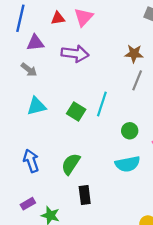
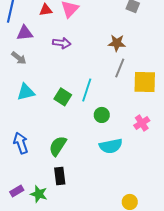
purple arrow: (75, 54) -> (62, 43), size x0.7
green circle: (130, 131) -> (102, 115), moved
black rectangle: (85, 195) -> (60, 176), moved
purple rectangle: (28, 204) -> (17, 191), moved

